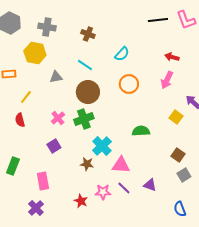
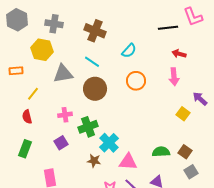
black line: (158, 20) -> (168, 28), moved
brown cross: (88, 34) -> (95, 31), size x1.5
gray triangle: (56, 77) -> (63, 74), size x1.5
pink arrow: (167, 80) -> (174, 77), turned -30
pink cross: (58, 118) -> (65, 115), turned 32
green cross: (84, 119) -> (88, 127), moved
green semicircle: (141, 131) -> (161, 152), moved
green rectangle: (13, 166) -> (25, 149), moved

